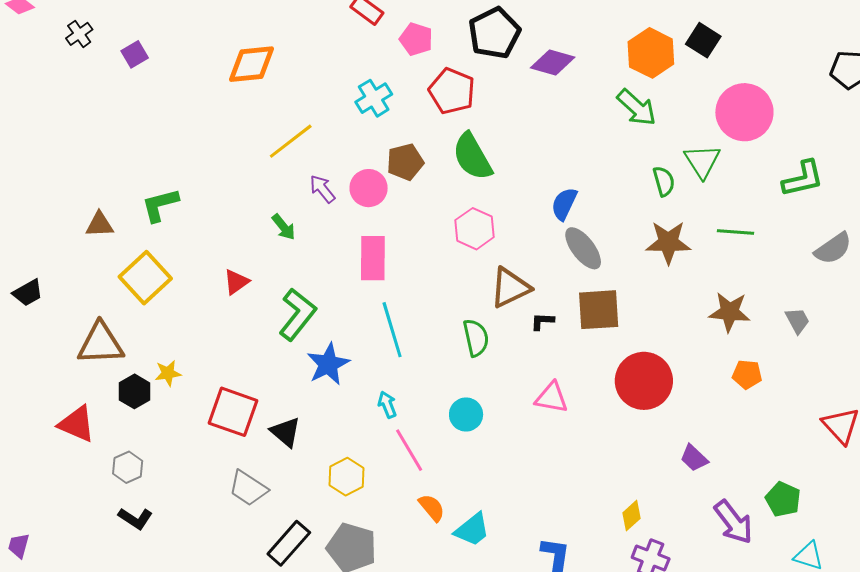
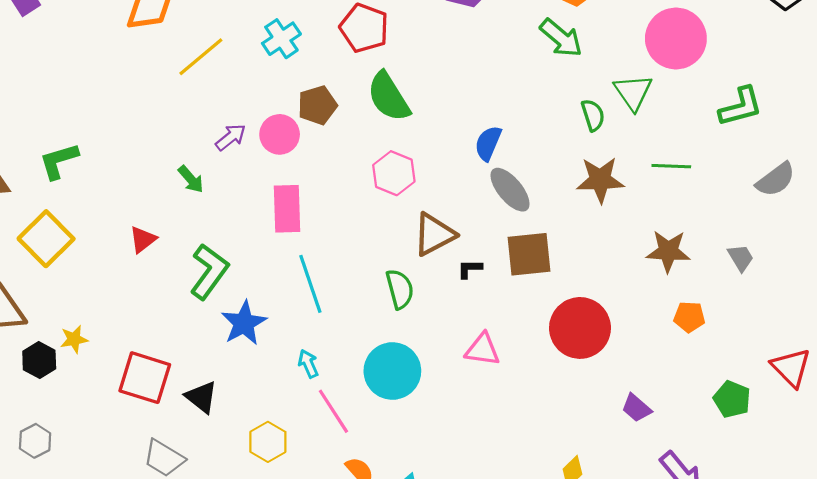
yellow line: (291, 141) -> (201, 57), moved
purple arrow: (322, 189) -> (231, 137), turned 92
cyan circle: (466, 414) -> (392, 371), size x1.6
green pentagon: (783, 499) -> (732, 399), moved

